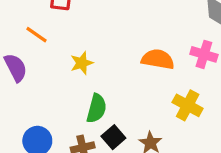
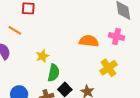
yellow star: (82, 63) -> (42, 56), moved
yellow cross: (188, 105) -> (108, 68), turned 30

